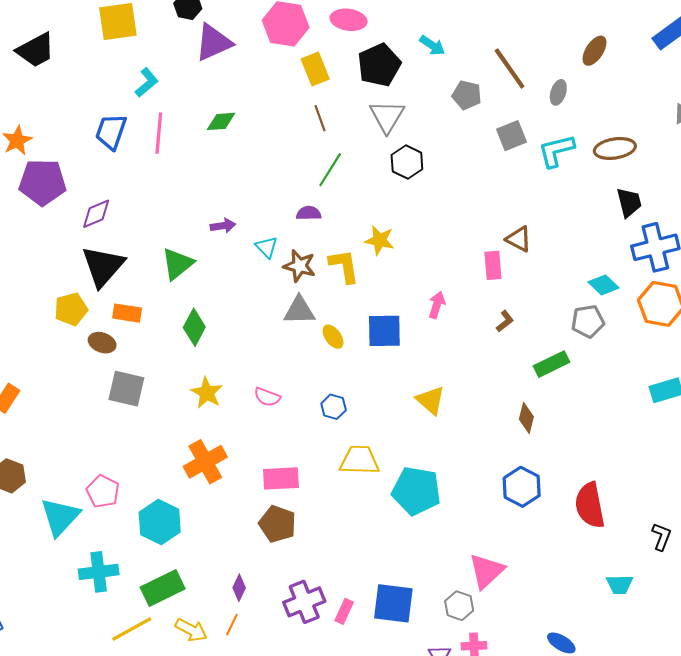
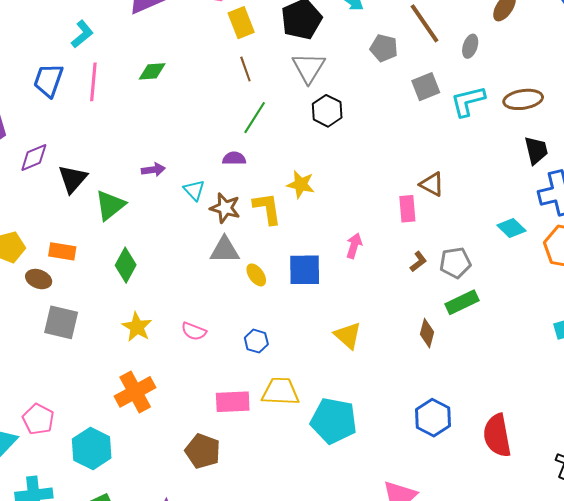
black triangle: (103, 266) -> (73, 179), moved, size x0.7
gray pentagon: (588, 321) -> (455, 263), moved
brown diamond: (526, 418) -> (427, 333), moved
pink rectangle: (281, 478) -> (233, 402), moved

